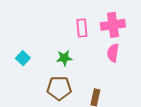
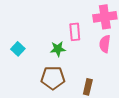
pink rectangle: (82, 28) -> (75, 32), moved

